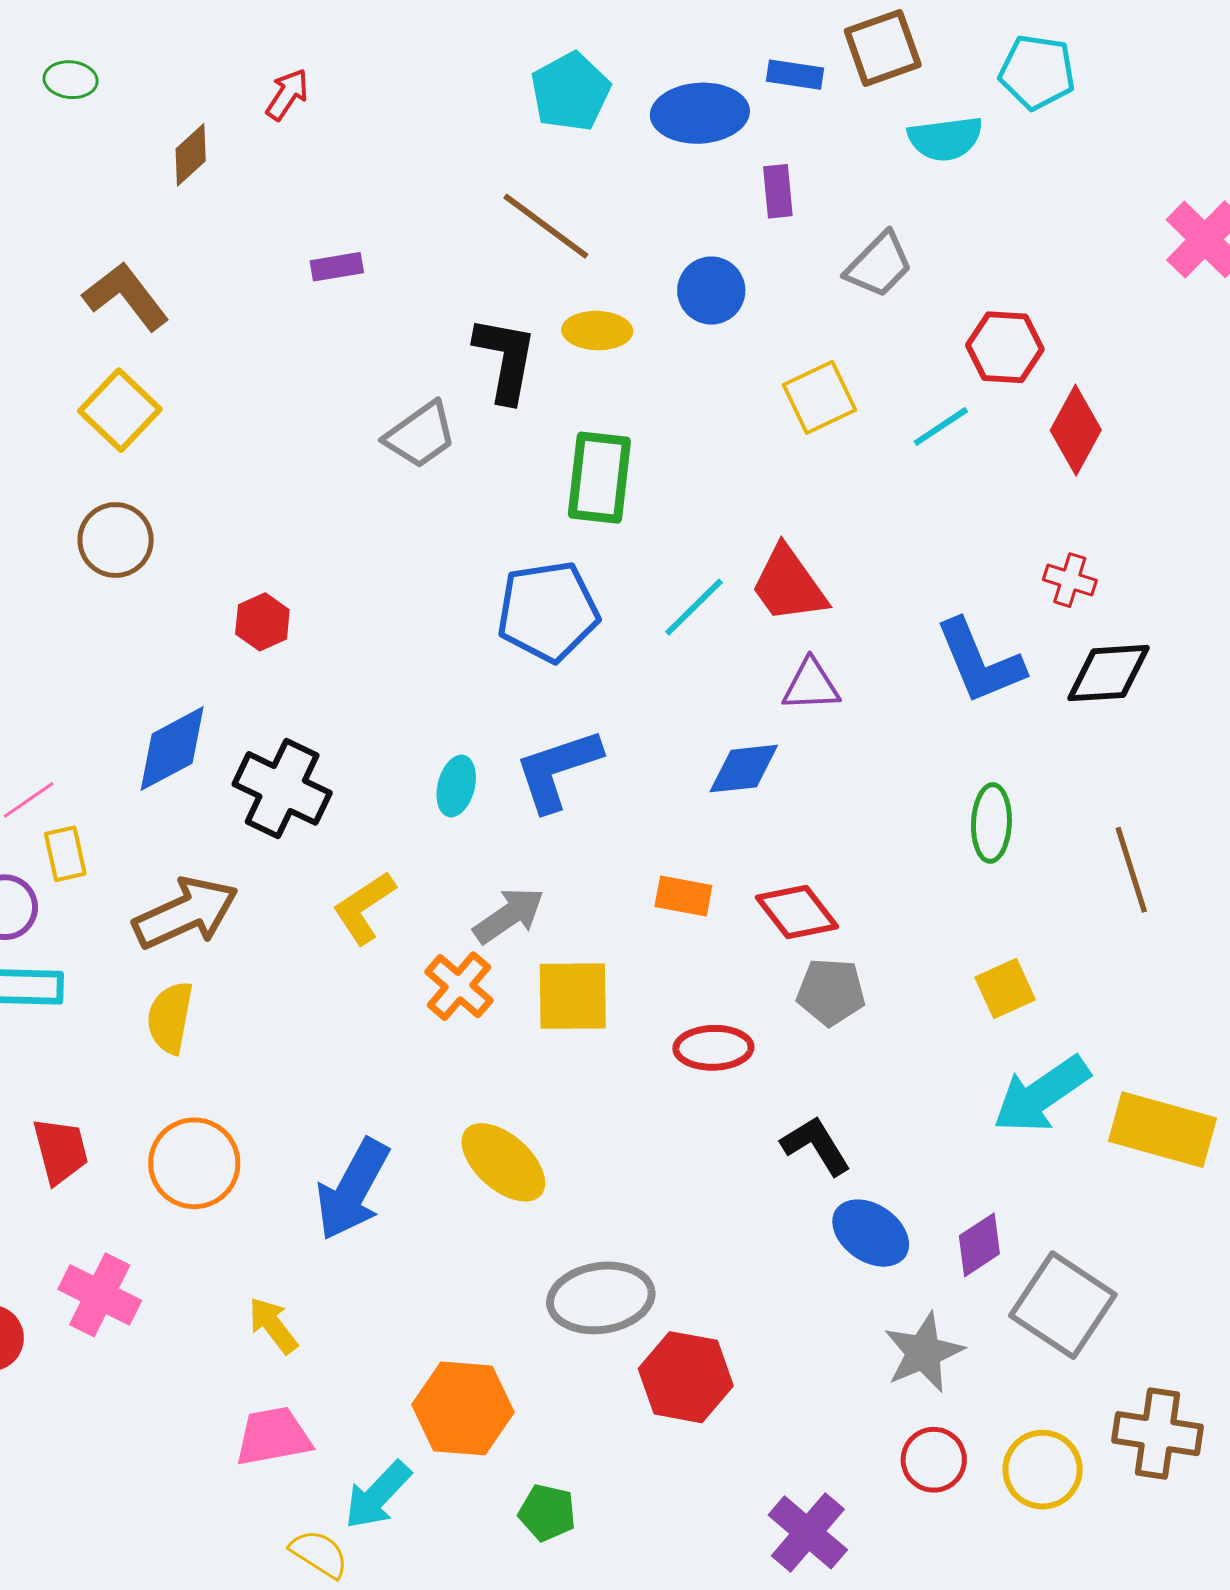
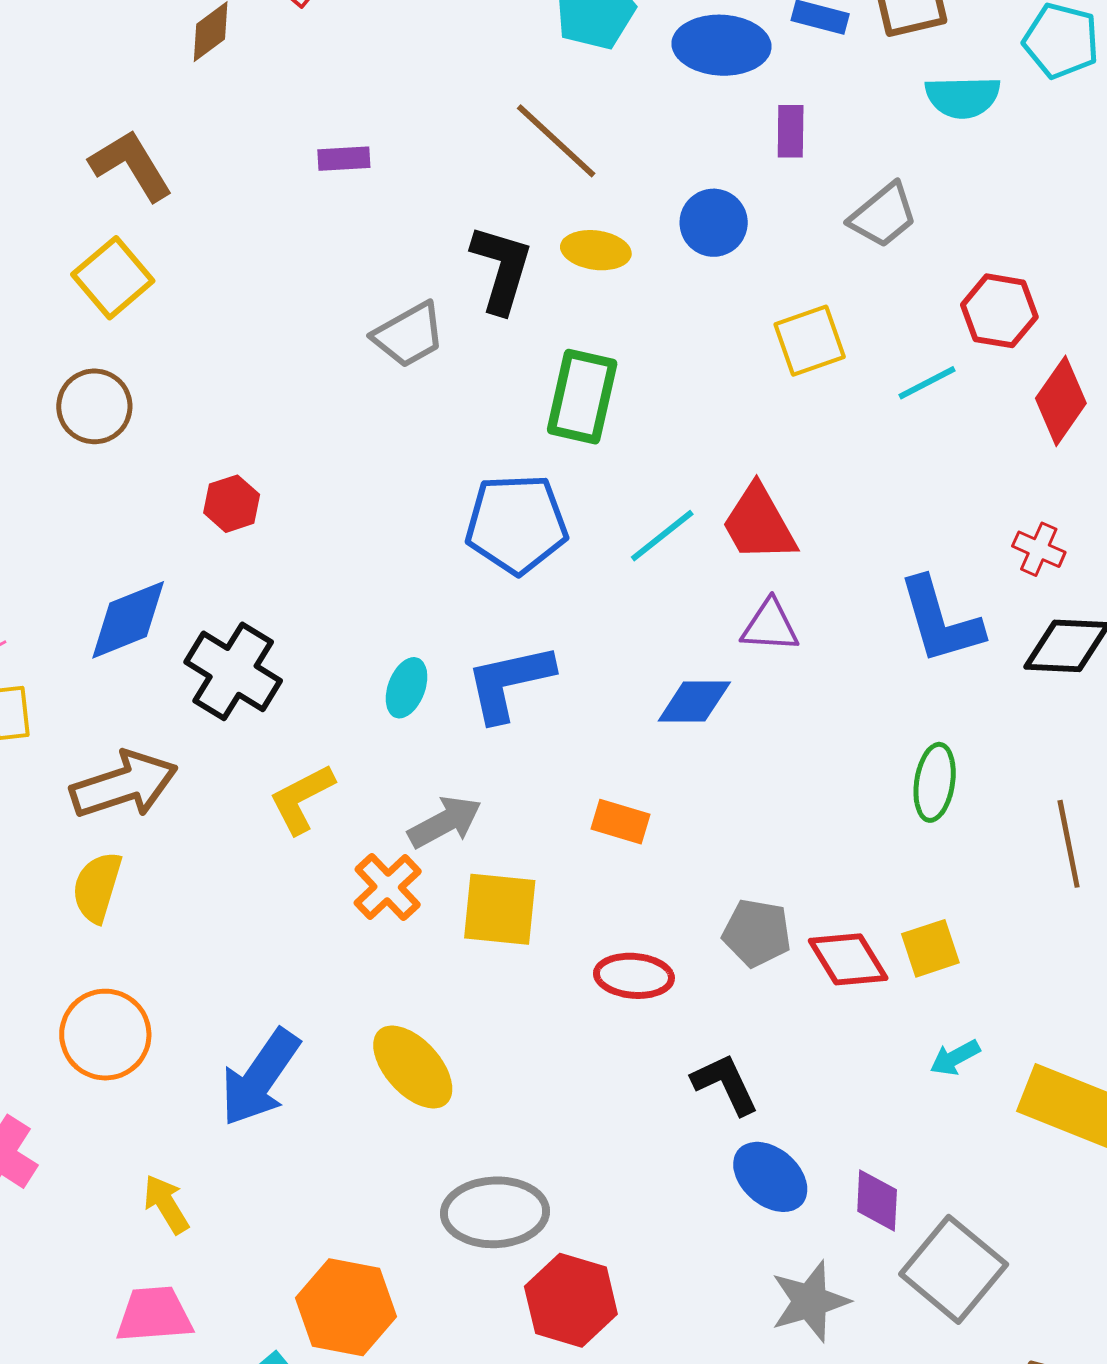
red diamond: (797, 912) -> (848, 959), moved
cyan arrow: (1041, 1094) -> (955, 1058), size x0.5
purple diamond: (979, 1245) -> (877, 1200), turned -60

